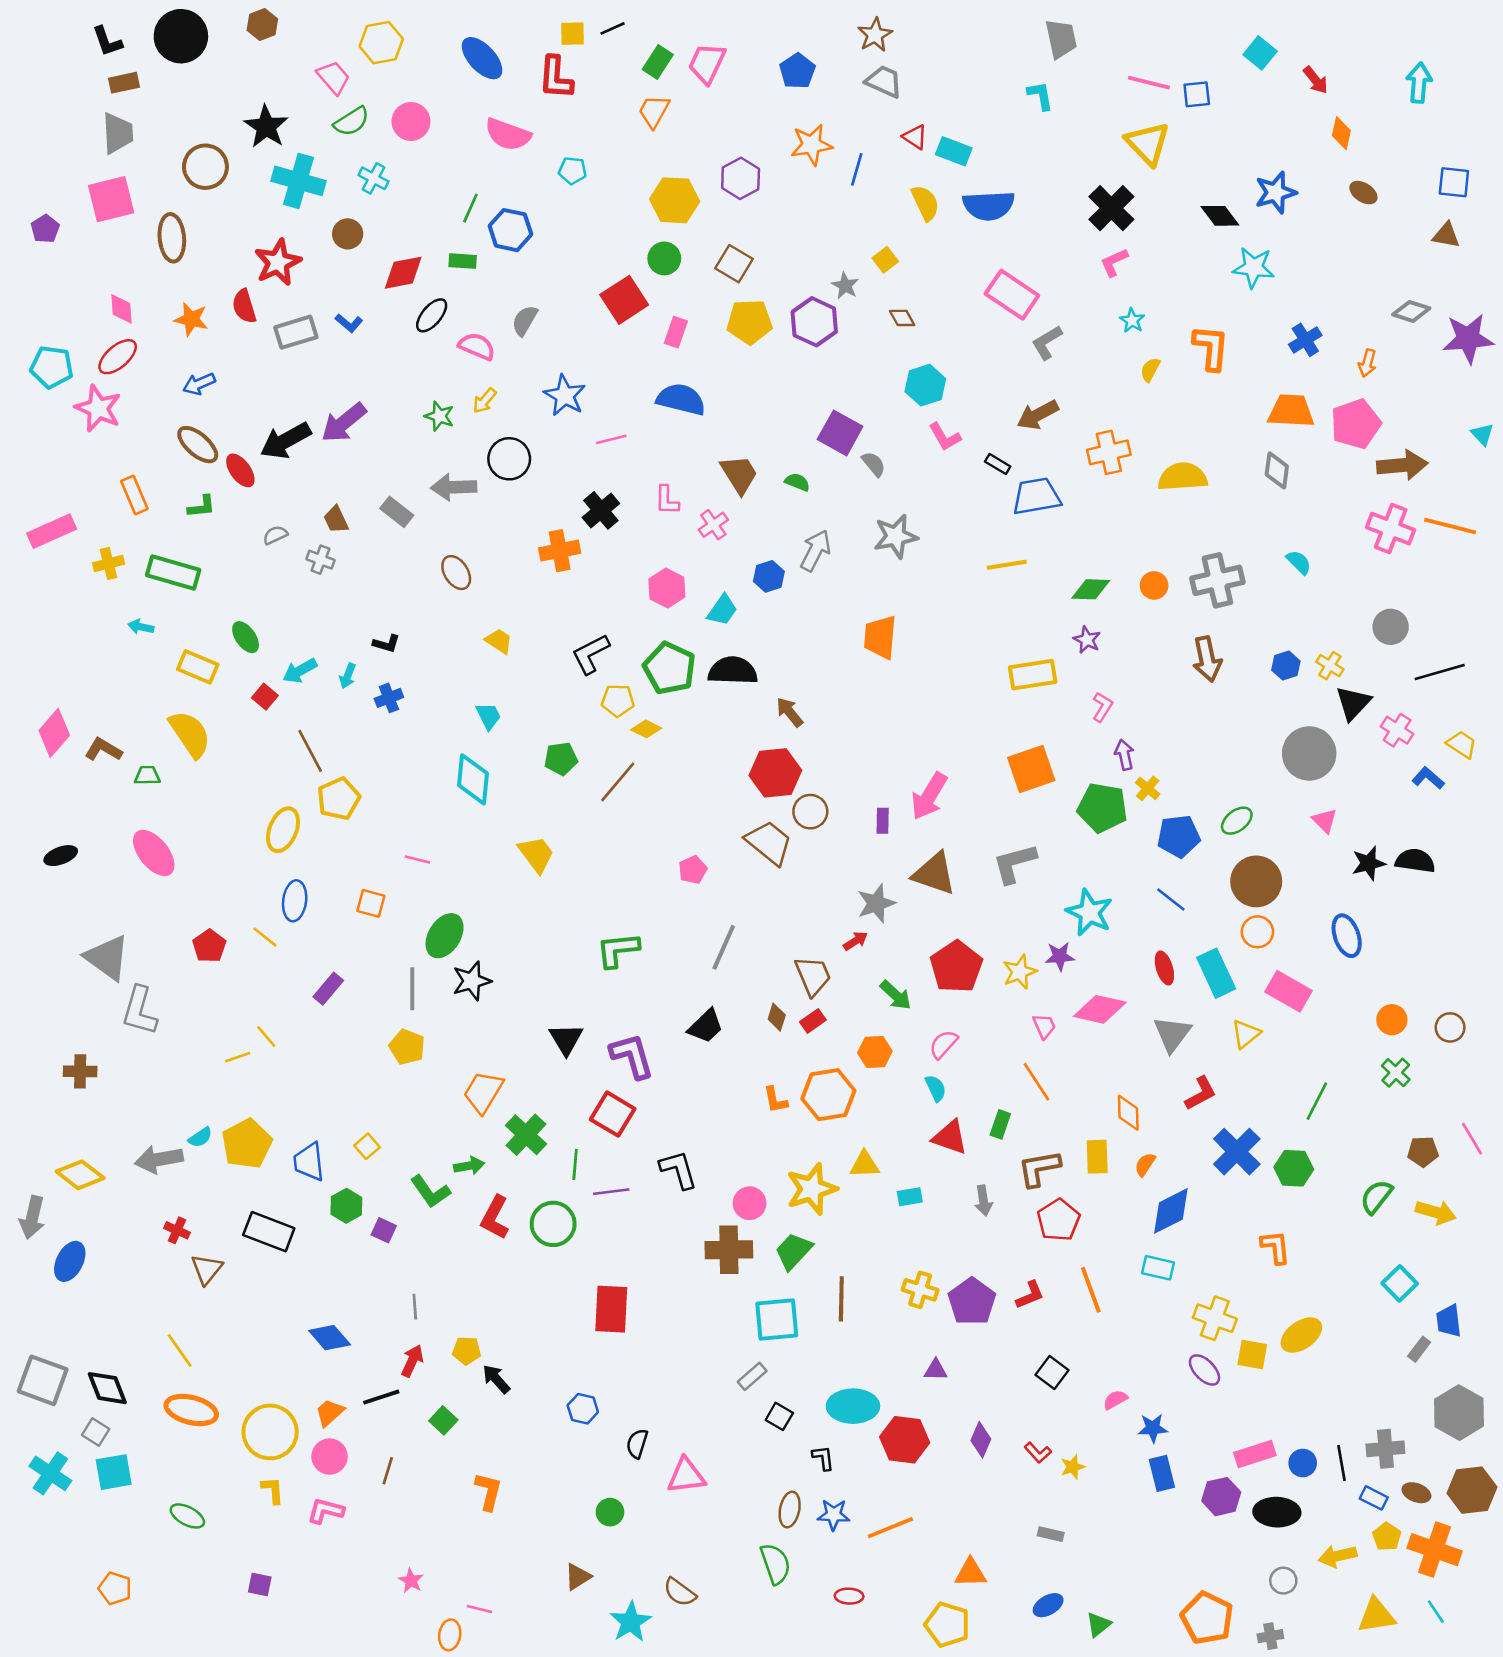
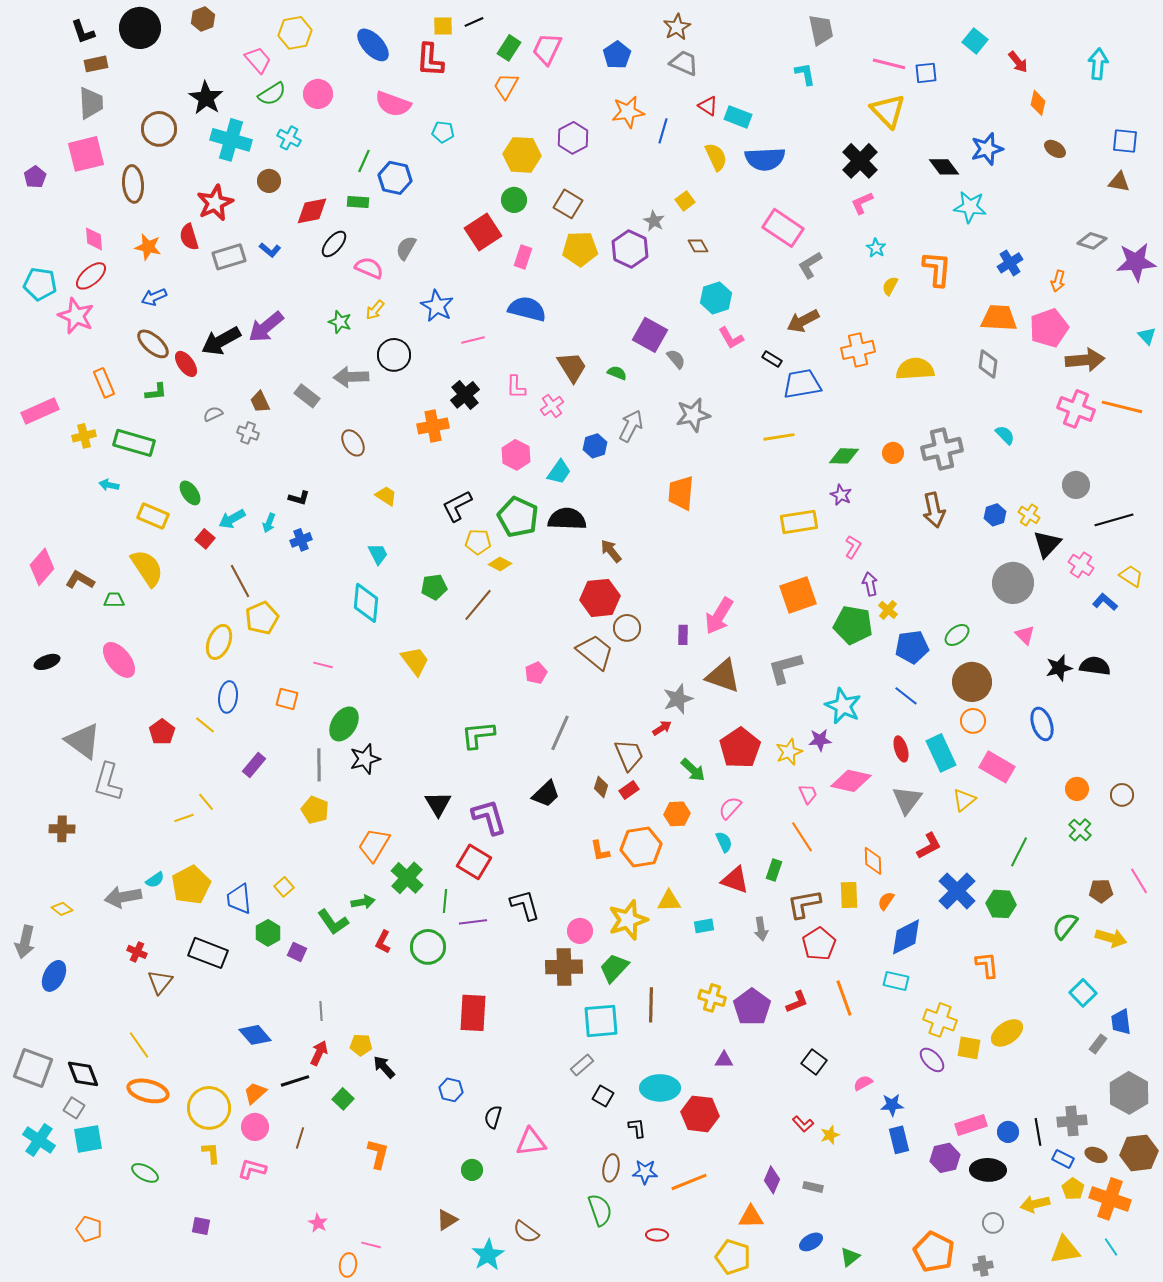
yellow diamond: (80, 1175) -> (62, 909), size x0.6
red L-shape: (495, 1217) -> (383, 942), size x0.7
purple diamond: (981, 1440) -> (772, 1180), moved

